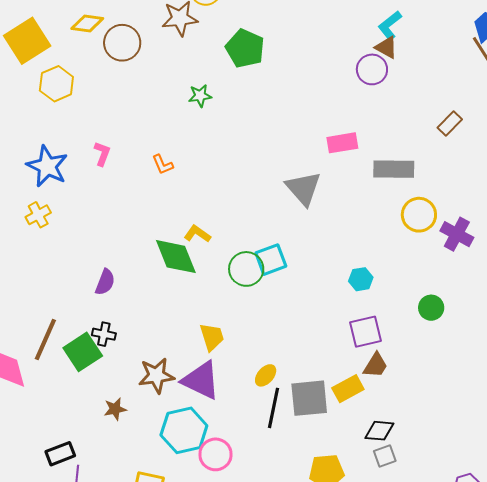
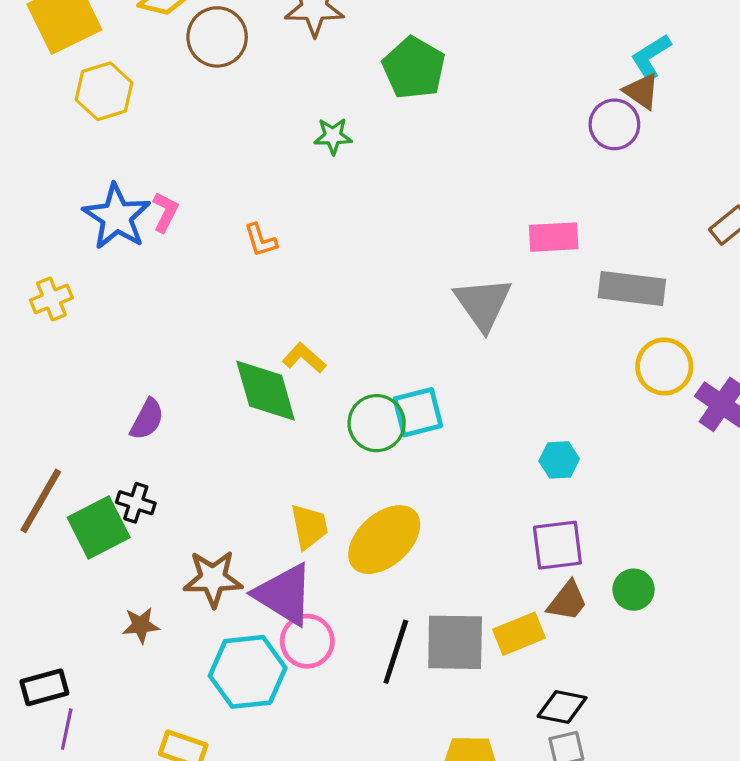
blue star: (47, 166) -> (117, 217), moved
green circle: (431, 308) -> (634, 590), moved
yellow ellipse: (266, 375) -> (384, 540), moved, size x2.0
pink circle: (216, 454) -> (307, 641), moved

